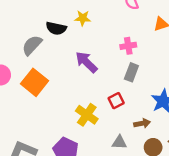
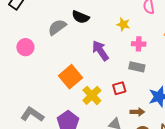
yellow star: (83, 18) -> (123, 24), moved
gray rectangle: (131, 72) -> (137, 67), turned 70
orange square: (35, 82) -> (70, 77), moved

